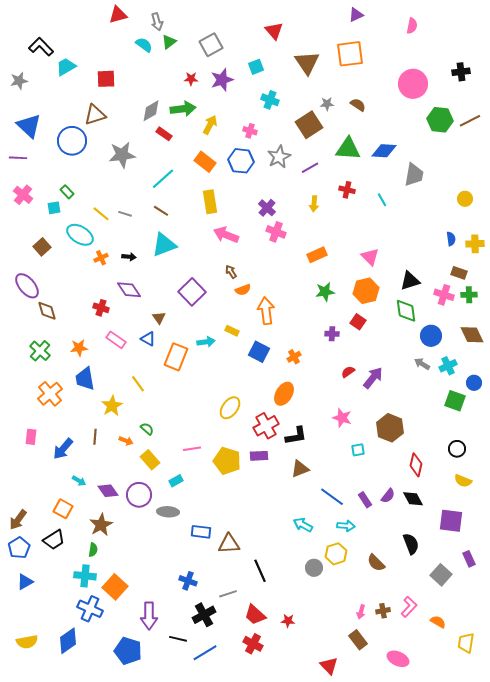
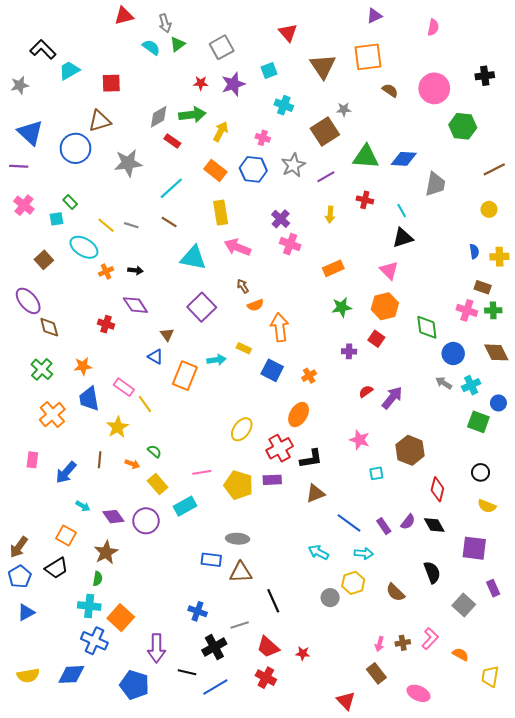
brown semicircle: (358, 105) -> (390, 90), moved
brown line: (470, 121) -> (494, 169), moved
cyan triangle: (164, 245) -> (193, 258), moved, turned 32
black triangle: (410, 281) -> (403, 238), moved
pink rectangle: (116, 340) -> (124, 387), moved
cyan rectangle: (176, 481) -> (185, 506), size x1.5
gray ellipse: (168, 512) -> (238, 539), moved
blue diamond: (68, 641) -> (71, 674), turned 32

